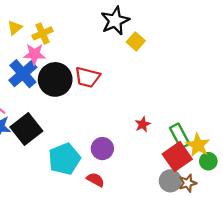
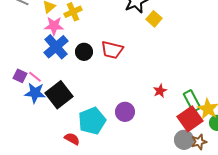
pink star: (34, 54) -> (54, 26), moved
black circle: (55, 79) -> (84, 52), size x0.6
red semicircle: (95, 180) -> (72, 139), moved

